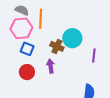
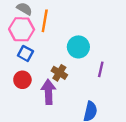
brown cross: (57, 46) -> (59, 73), moved
purple arrow: (51, 66) -> (48, 92), moved, size x1.5

